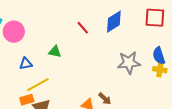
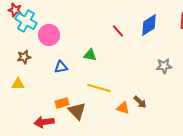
gray star: (129, 63) -> (164, 66), size x0.7
yellow line: (38, 85) -> (99, 88), moved, turned 45

